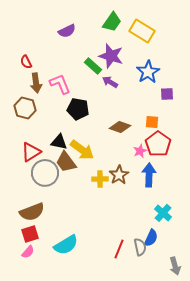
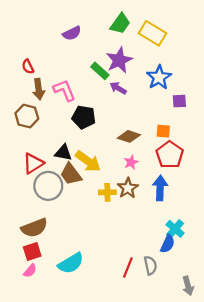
purple star: (111, 56) -> (119, 60), turned 30
pink star: (140, 151) -> (131, 162), moved
blue semicircle: (151, 238) -> (168, 244), moved

